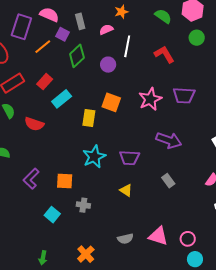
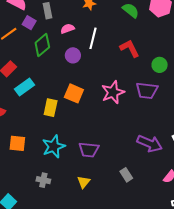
pink semicircle: (106, 30) -> (67, 29), moved
green circle: (197, 38) -> (160, 65), moved
purple arrow: (169, 140) -> (150, 144), moved
orange square: (65, 181) -> (17, 143), moved
yellow triangle: (126, 190) -> (84, 182), turned 32
gray cross: (83, 205) -> (43, 180), moved

